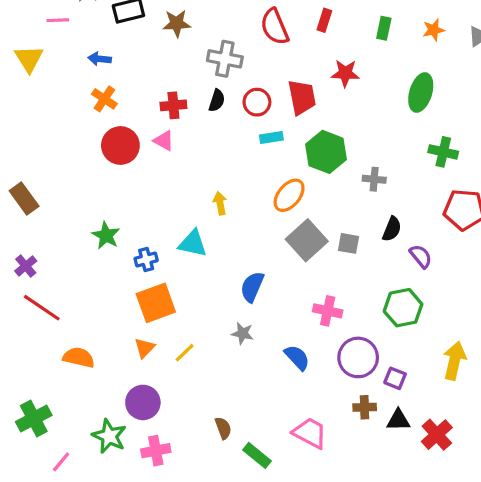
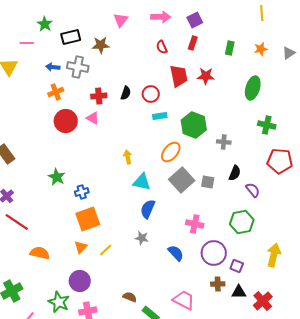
red semicircle: (275, 27) -> (162, 47), size x0.6
gray cross: (225, 59) -> (78, 67), moved
red trapezoid: (302, 97) -> (179, 76), moved
orange cross: (104, 99) -> (56, 92), turned 35
cyan triangle: (193, 243) -> (142, 182), moved
brown semicircle: (223, 428) -> (130, 297), turned -48

